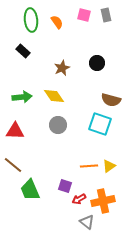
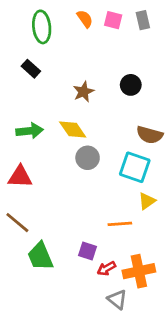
orange semicircle: (57, 22) -> (85, 19), moved
gray circle: (58, 125) -> (88, 158), moved
yellow triangle: (109, 166) -> (147, 201), moved

